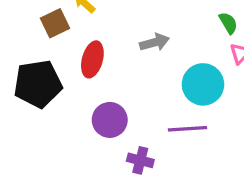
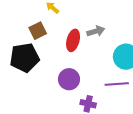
brown square: (55, 23) -> (38, 31), moved
red ellipse: (92, 59) -> (73, 40), moved

